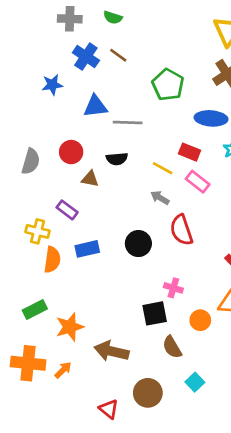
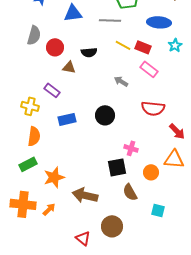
gray line: (128, 122) -> (110, 20), moved
gray semicircle: (31, 161) -> (34, 35), moved
yellow line: (163, 168) -> (123, 45), moved
red semicircle: (181, 230) -> (153, 108), moved, turned -65
orange semicircle: (52, 260) -> (34, 136), moved
cyan square: (195, 382) -> (158, 210), moved, turned -32

